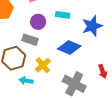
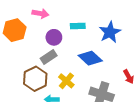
gray rectangle: (30, 40) -> (49, 57), turned -42
blue diamond: (69, 47) -> (90, 58), turned 30

